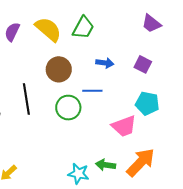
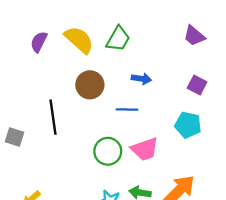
purple square: (143, 64) -> (197, 85), moved
green circle: (68, 108) -> (108, 151), moved
pink trapezoid: (124, 126) -> (145, 149), moved

